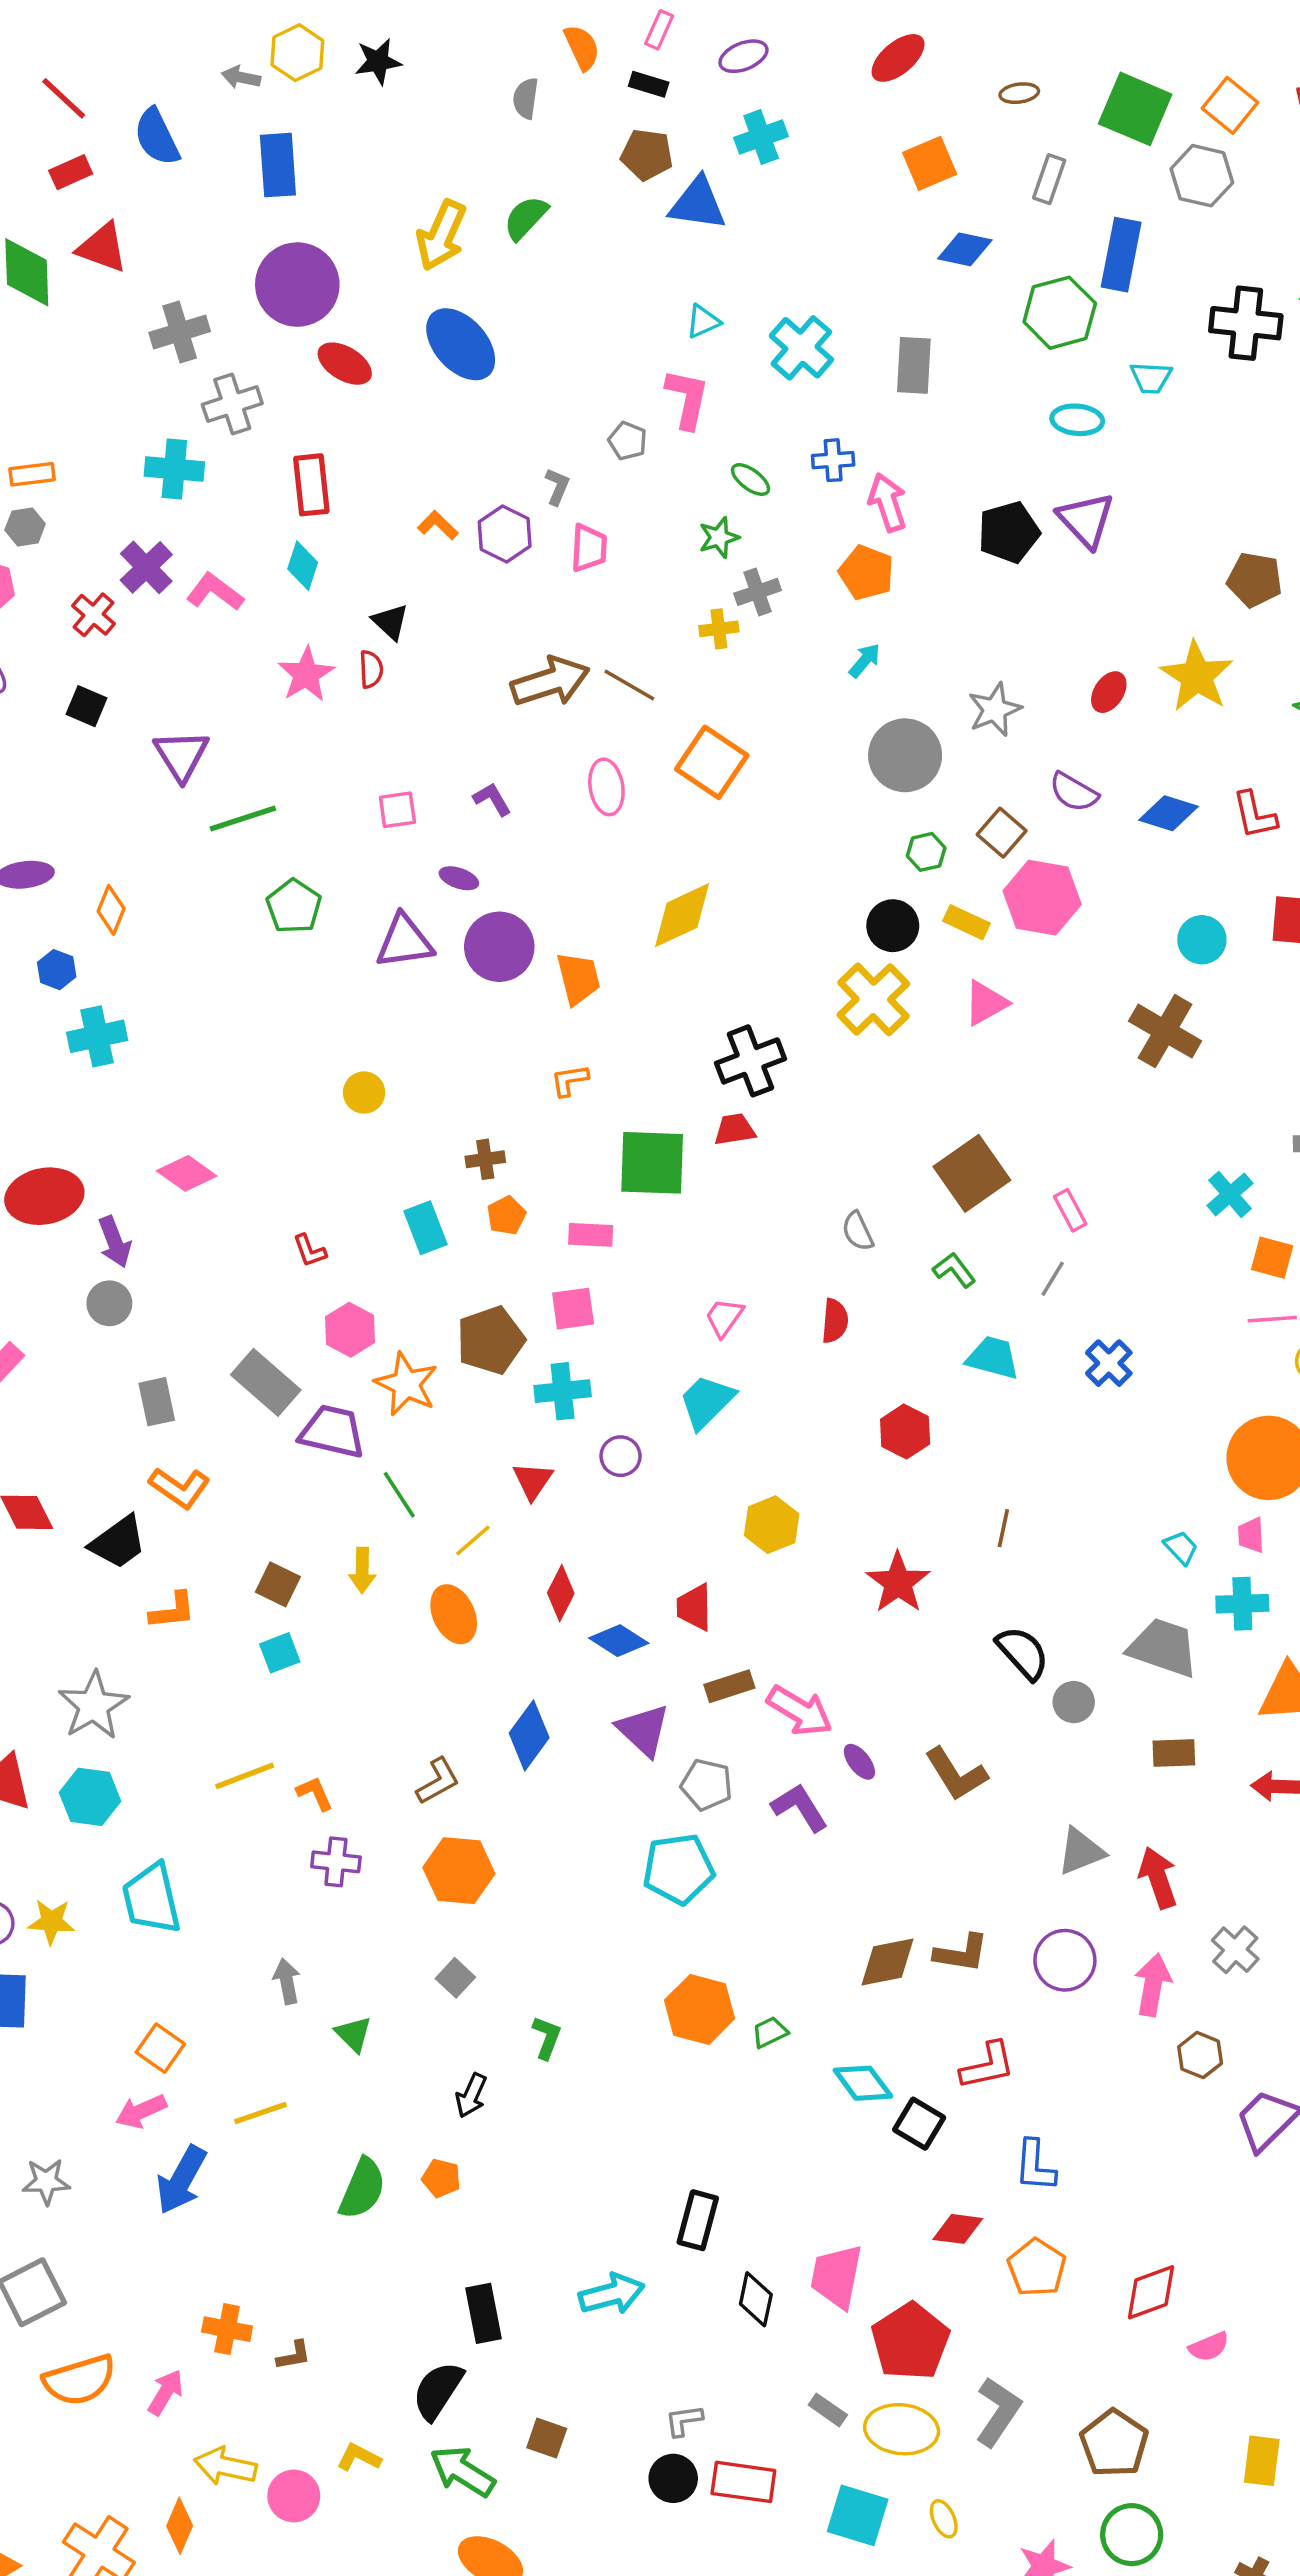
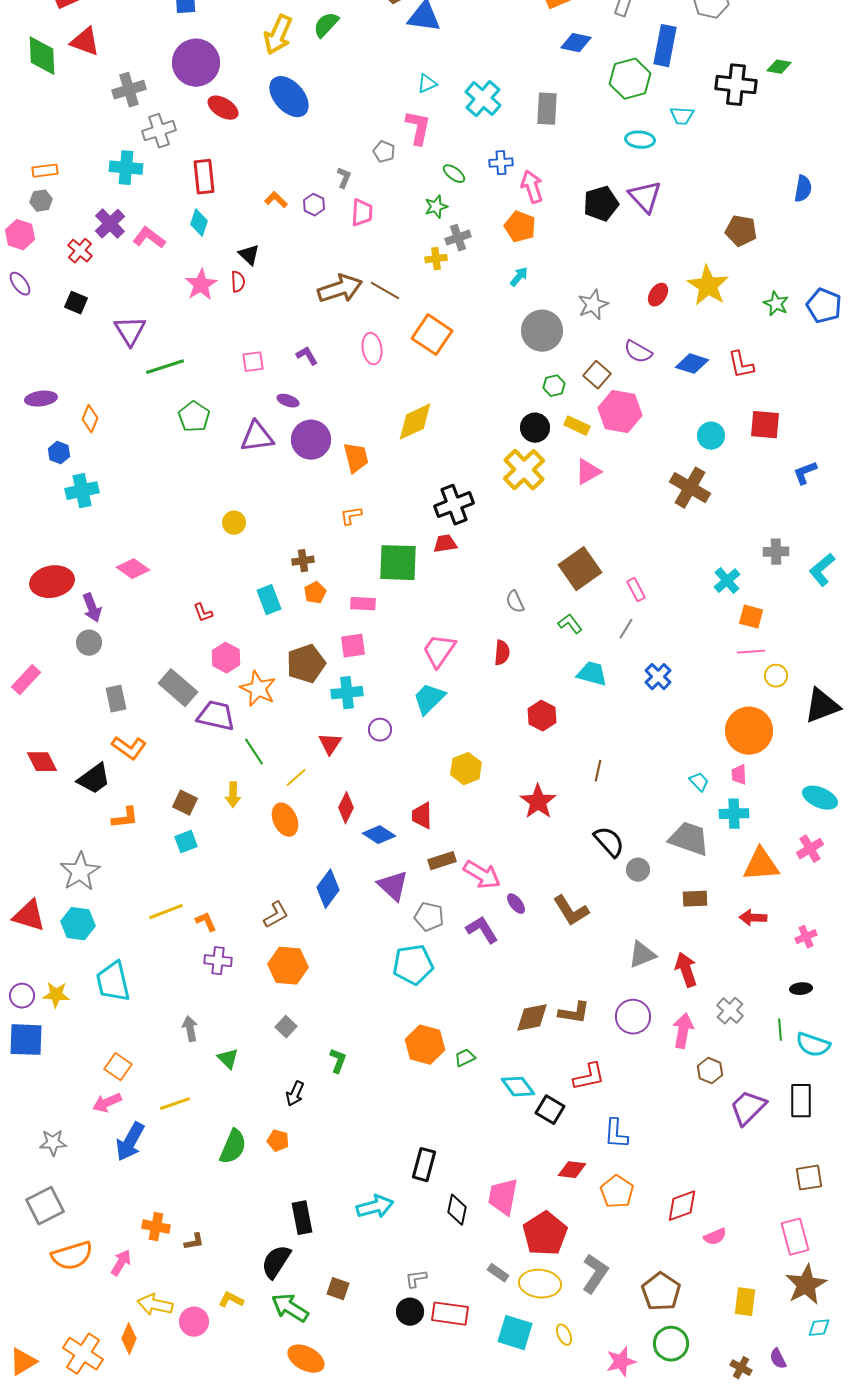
purple hexagon: (505, 534) -> (314, 205), size x0.7
pink trapezoid: (724, 1317) -> (439, 651), size x1.5

